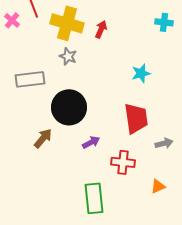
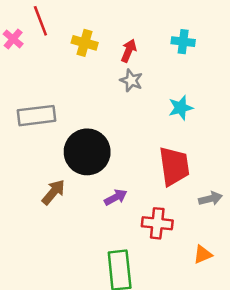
cyan cross: (164, 22) -> (183, 42), moved
yellow cross: (67, 23) -> (85, 43), size x0.6
gray star: (68, 56) -> (131, 80), moved

